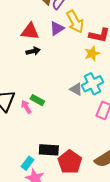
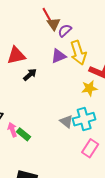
red triangle: (30, 31) -> (16, 55), moved, turned -30
black arrow: (33, 51) -> (30, 75), turned -40
green rectangle: (37, 100) -> (24, 134), moved

